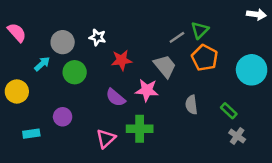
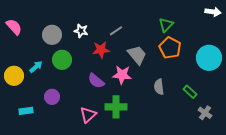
gray line: (177, 37) -> (116, 31), moved
cyan arrow: (42, 64) -> (36, 67), moved
gray cross: (237, 136) -> (205, 113), moved

